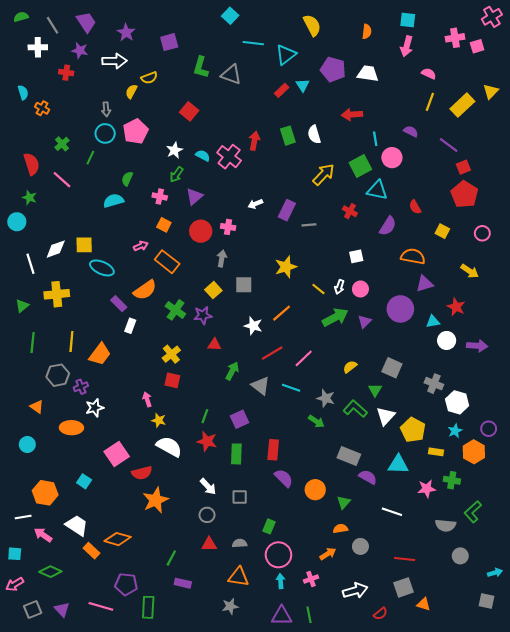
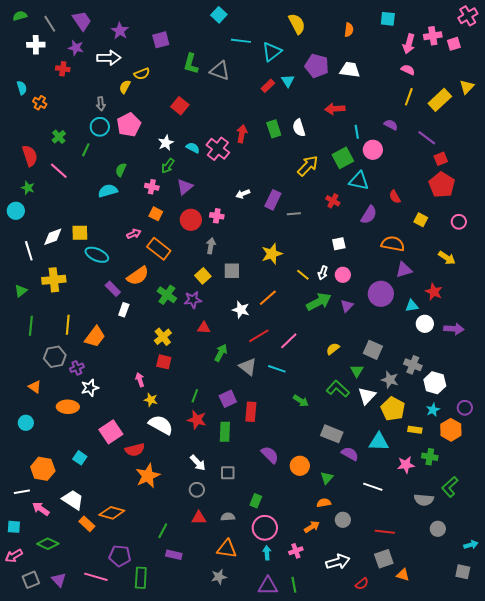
pink arrow: (407, 46) -> (409, 44), moved
gray star: (326, 398) -> (390, 380), moved
red rectangle: (273, 450) -> (251, 412), moved

